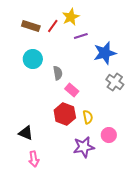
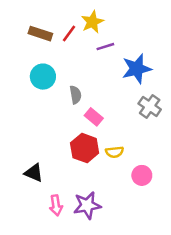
yellow semicircle: (88, 117) -> (115, 152), turned 96
purple star: (84, 147) -> (87, 205), moved
pink arrow: (34, 159) -> (56, 205), moved

